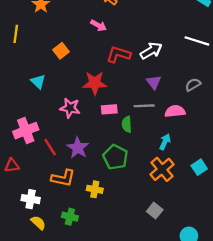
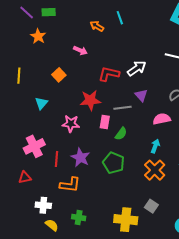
pink arrow: (98, 25) -> (80, 50), moved
yellow line: (16, 34) -> (19, 76), moved
cyan triangle: (38, 82) -> (41, 103), turned 32
gray line: (144, 106) -> (122, 108), moved
pink rectangle: (109, 109) -> (105, 122), turned -72
green semicircle: (127, 124) -> (121, 134), turned -136
red line: (50, 147) -> (56, 159), turned 42
yellow cross: (95, 189) -> (126, 220), moved, size x1.6

